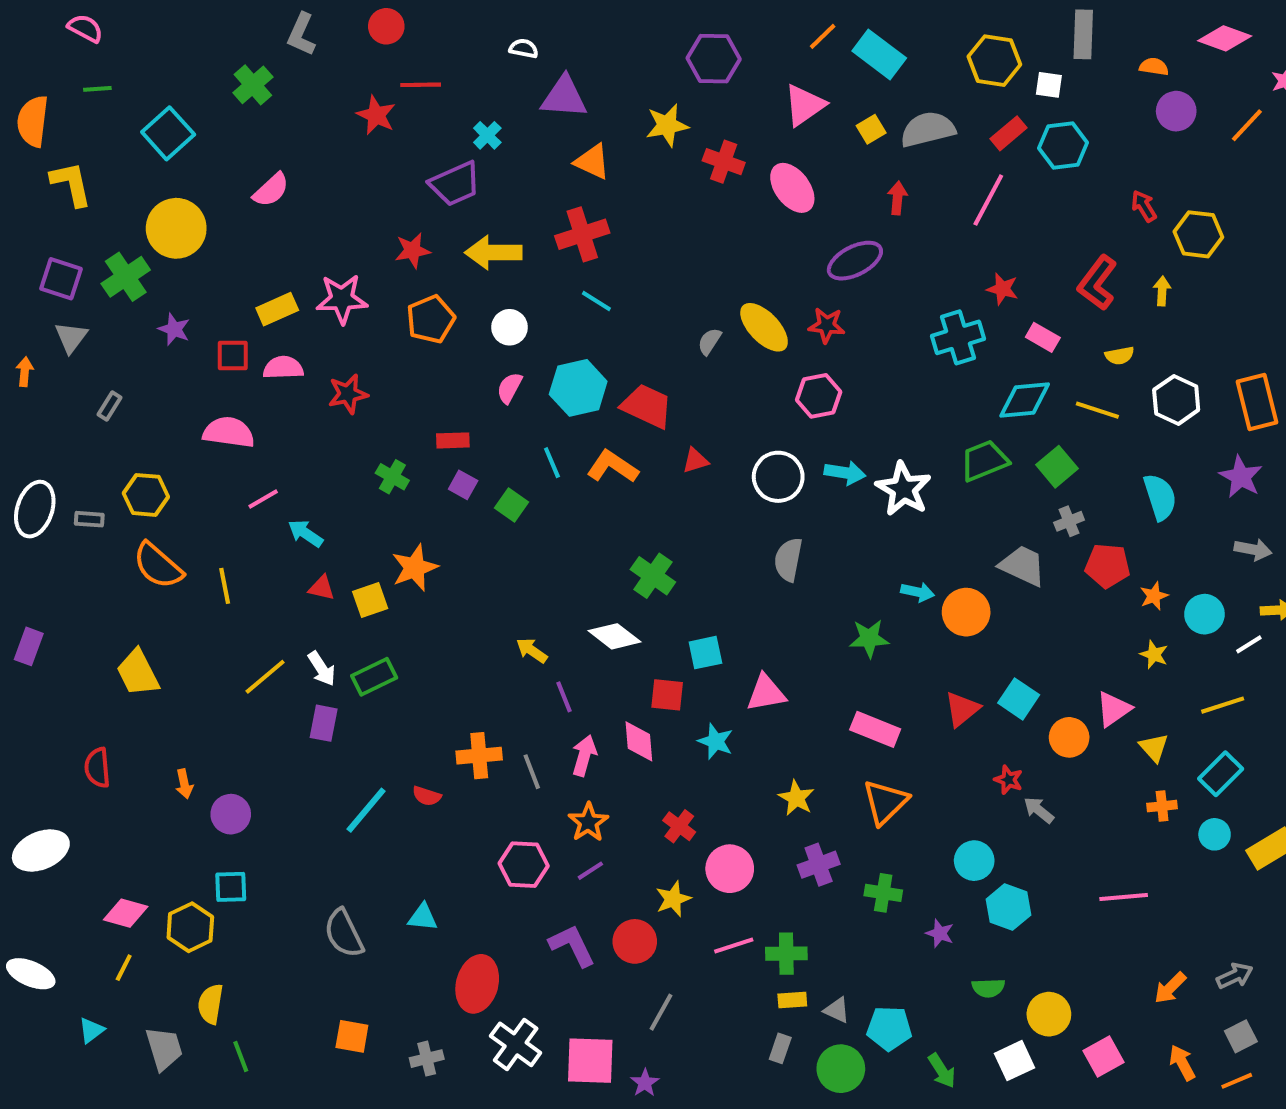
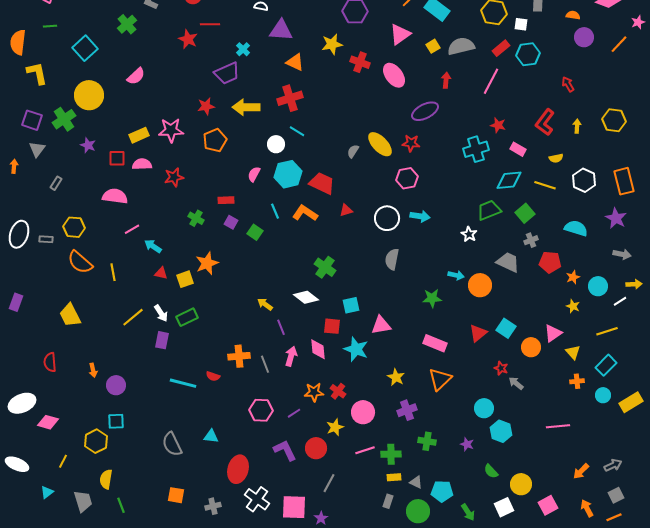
yellow hexagon: (1198, 234) -> (614, 120), moved
white circle: (510, 327) -> (276, 144), moved
white star: (903, 489) -> (469, 234), moved, size x0.6
cyan semicircle: (1160, 497) -> (576, 228), turned -55
cyan star: (716, 741) -> (356, 349), size x1.4
cyan line: (366, 810) -> (183, 383), turned 64
orange star: (588, 822) -> (314, 392), moved, turned 30
green cross: (883, 893) -> (427, 441), moved
pink diamond: (126, 913) -> (48, 422), moved
green semicircle: (988, 988) -> (491, 471), turned 49

